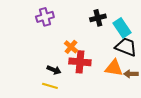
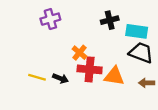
cyan rectangle: (122, 28) -> (137, 31), turned -48
orange triangle: (114, 68) -> (114, 76), moved
yellow line: (50, 86) -> (37, 77), moved

